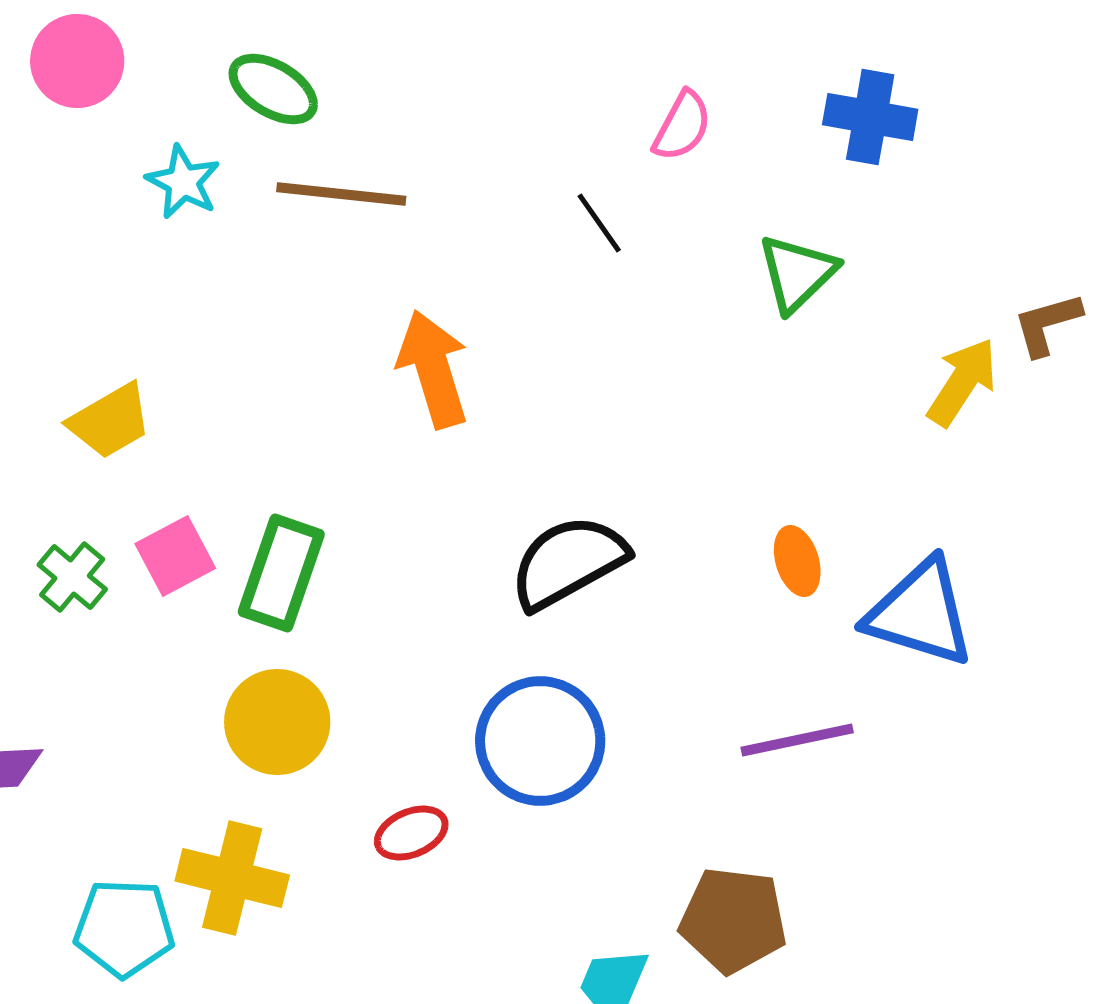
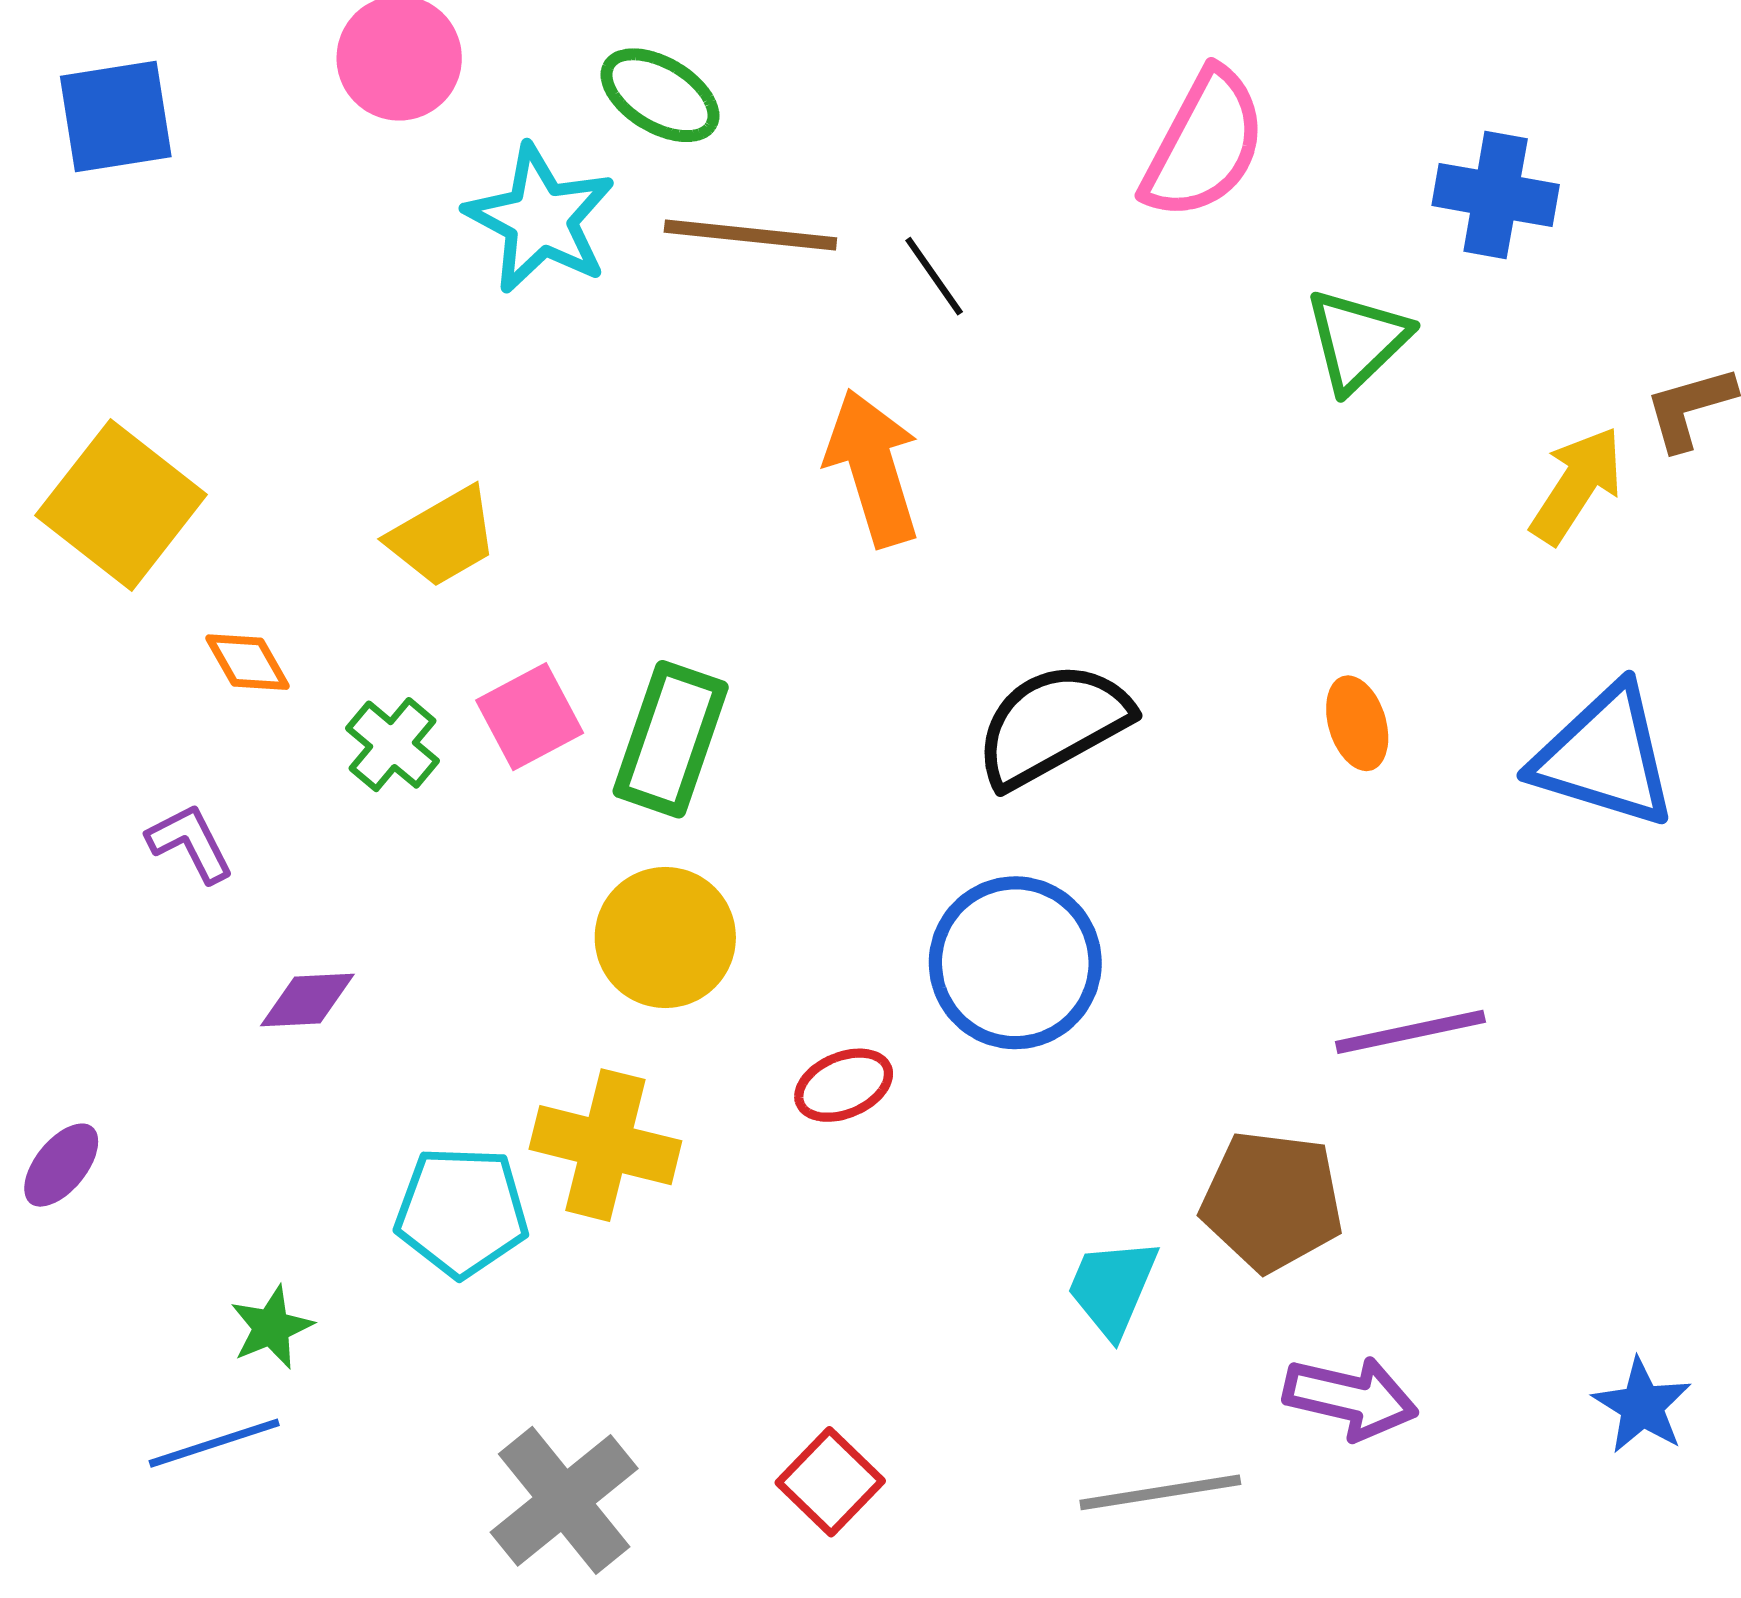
blue cross: (870, 117) -> (1496, 195), moved
pink semicircle: (682, 126) -> (1204, 144), size x1.6
cyan star: (183, 182) -> (540, 219), size x1.5
black line: (599, 223) -> (934, 276), moved
blue triangle: (920, 613) -> (1605, 757), moved
purple line: (797, 740) -> (1410, 1032), moved

